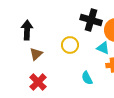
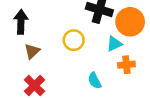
cyan triangle: (103, 48) -> (114, 44), turned -48

